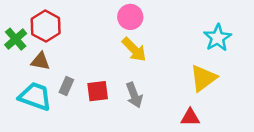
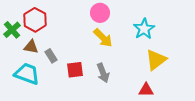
cyan star: (218, 38) -> (144, 29), moved
gray rectangle: (66, 86) -> (51, 56), moved, turned -56

